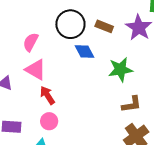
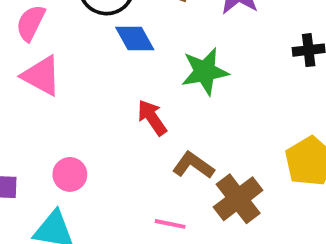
red arrow: (47, 95) -> (152, 118), moved
brown L-shape: (132, 104) -> (193, 165), moved, turned -135

